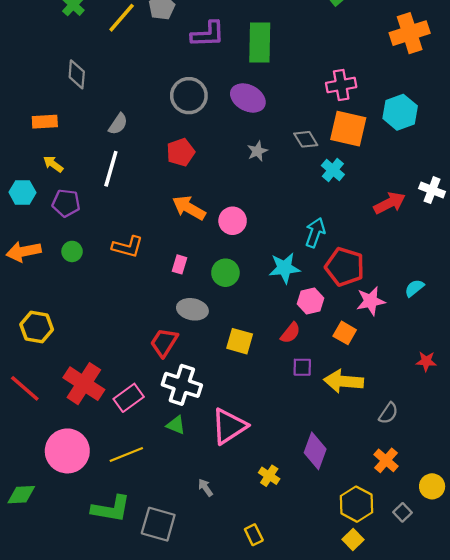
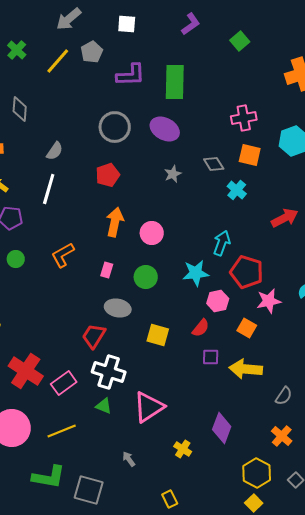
orange square: (348, 129) -> (250, 155), size x0.7
orange arrow: (189, 208) -> (115, 222), turned 72
orange L-shape: (127, 247) -> (63, 255), turned 136

